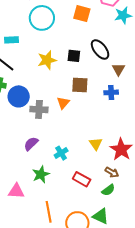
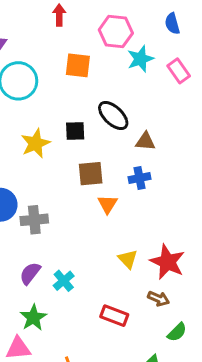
brown triangle: (118, 69) -> (145, 141), turned -48
orange triangle: (63, 103) -> (108, 204), moved
cyan cross: (61, 153) -> (64, 281), moved
green star: (41, 174) -> (33, 318), moved
green semicircle: (108, 190) -> (177, 332), moved

